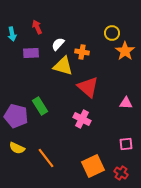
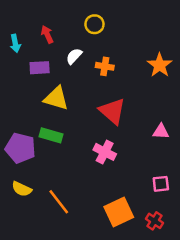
yellow circle: (112, 33) -> (94, 24), moved
yellow triangle: (63, 66) -> (56, 98), moved
green rectangle: (40, 106) -> (51, 135), turned -42

